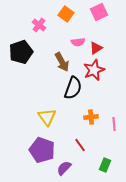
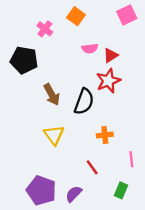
pink square: (99, 12) -> (127, 15), moved
black pentagon: (21, 52) -> (24, 60), turned 30
brown arrow: (62, 62) -> (52, 95), moved
pink line: (114, 124) -> (131, 159), moved
purple pentagon: (42, 150) -> (41, 190), moved

